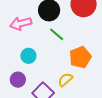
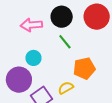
purple circle: (18, 80) -> (19, 80), size x1.6

